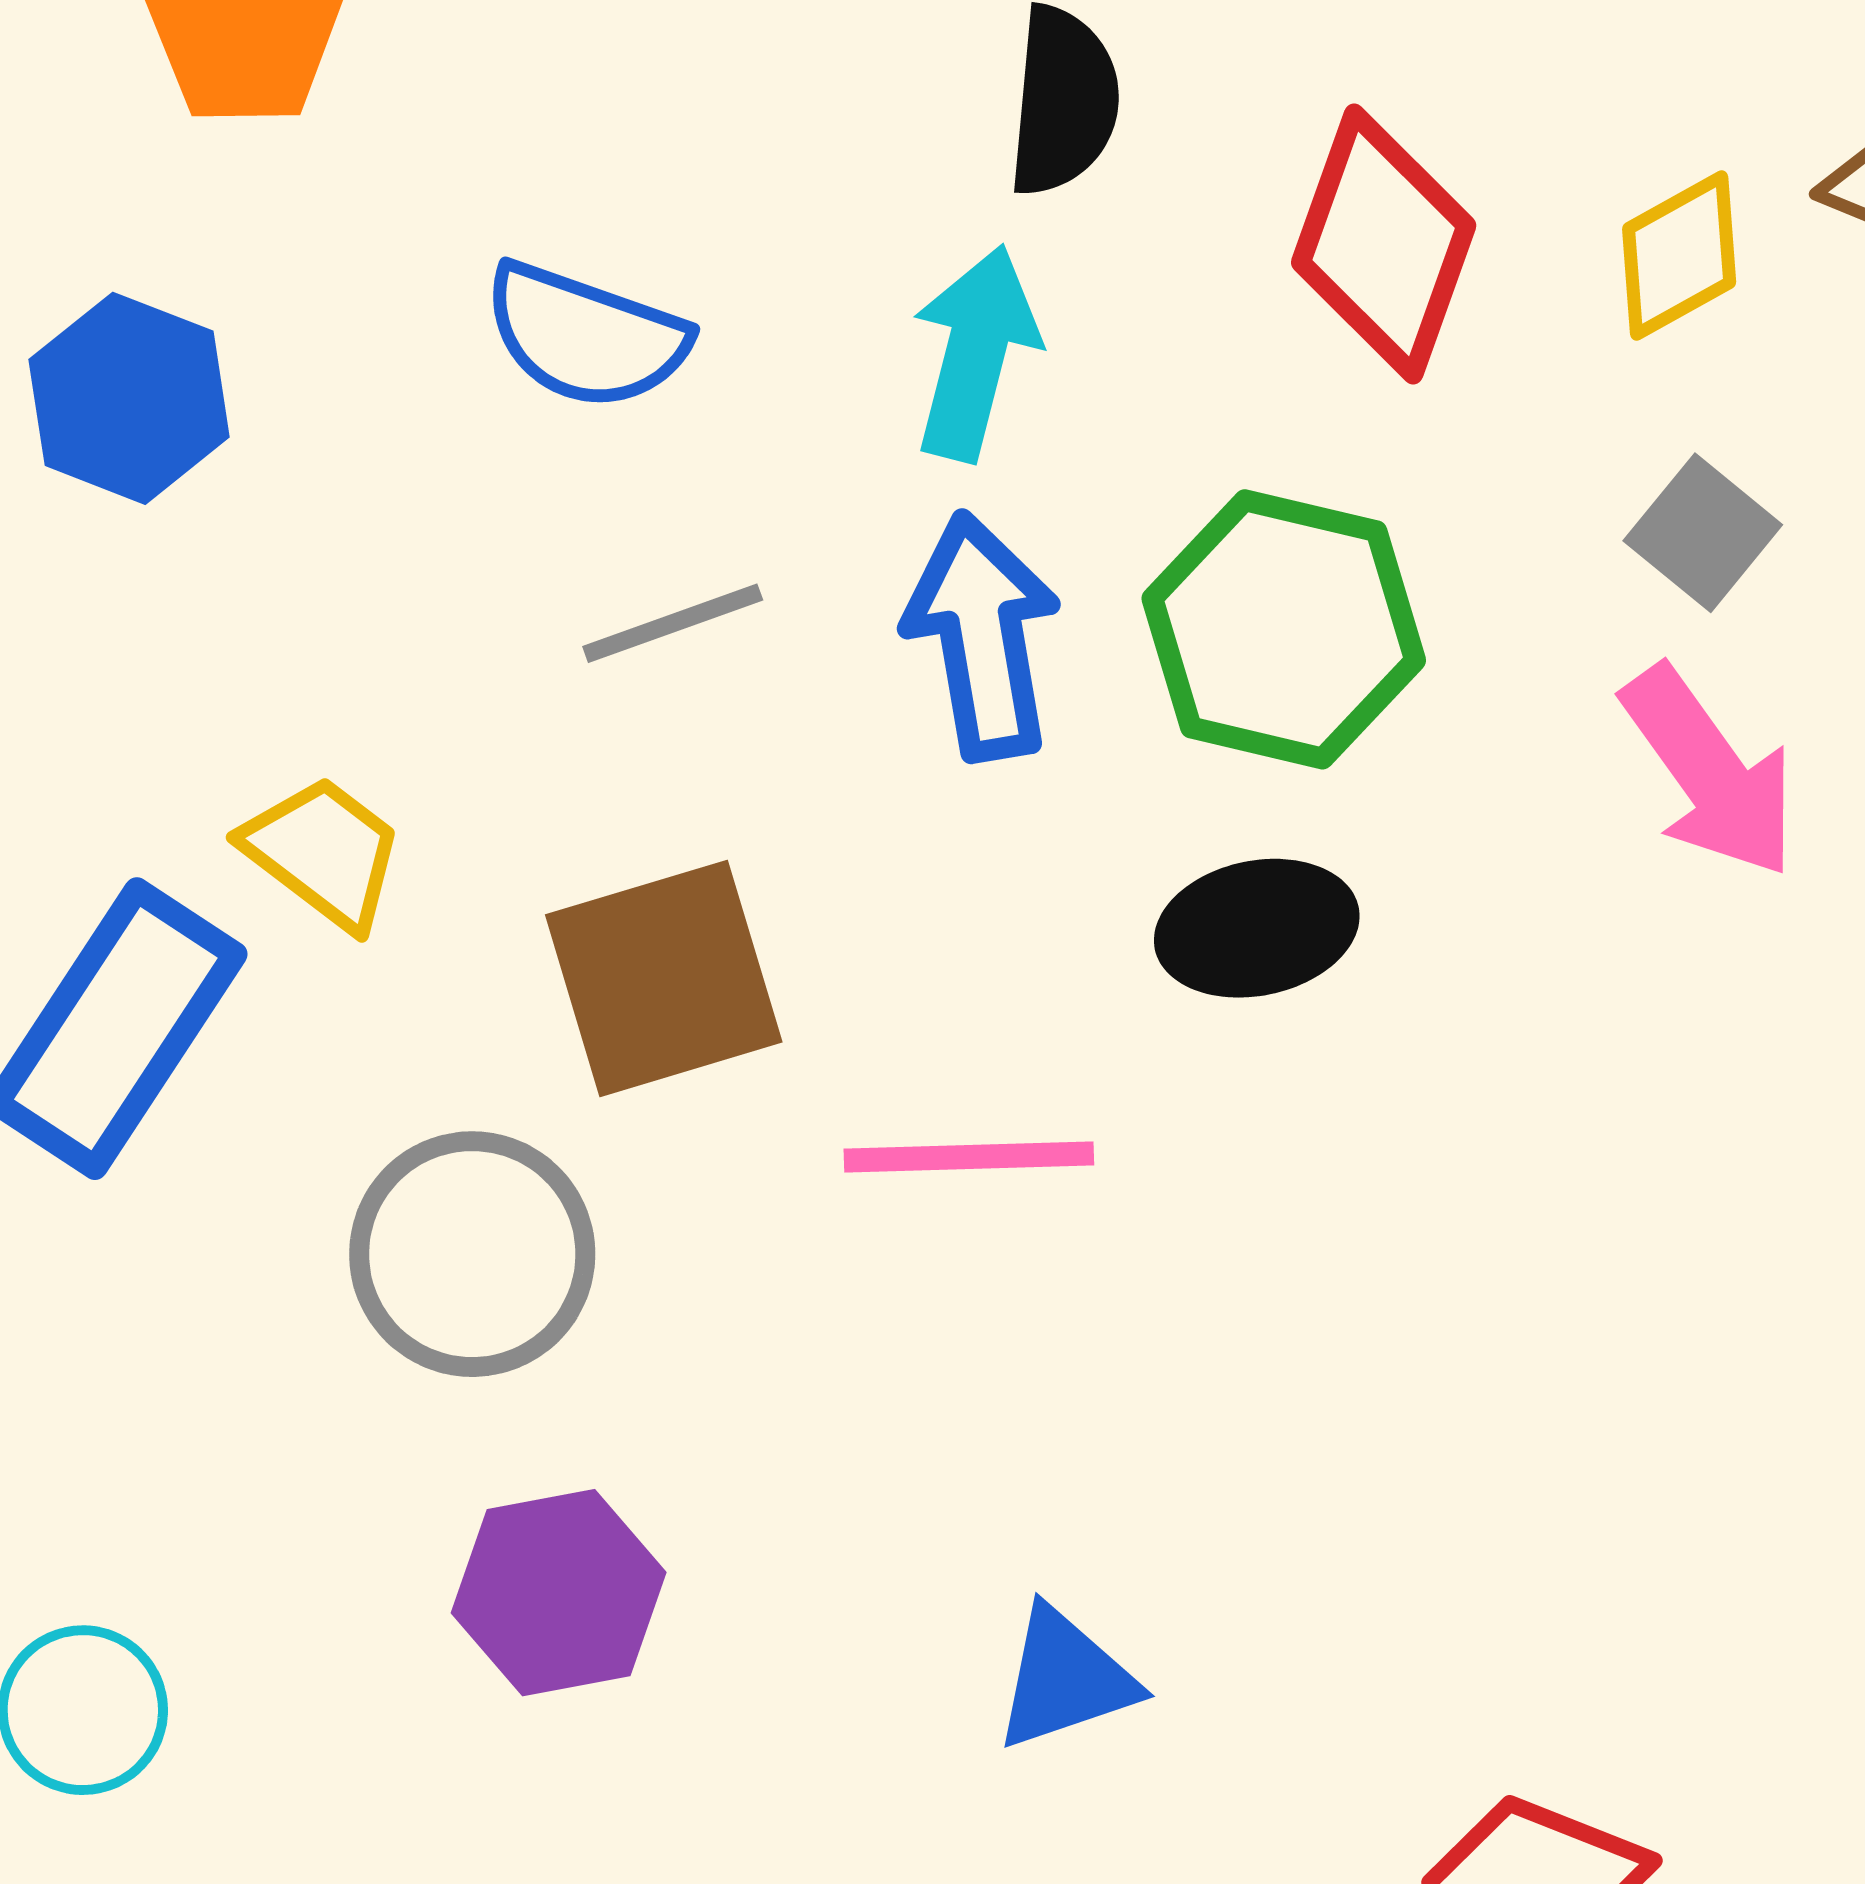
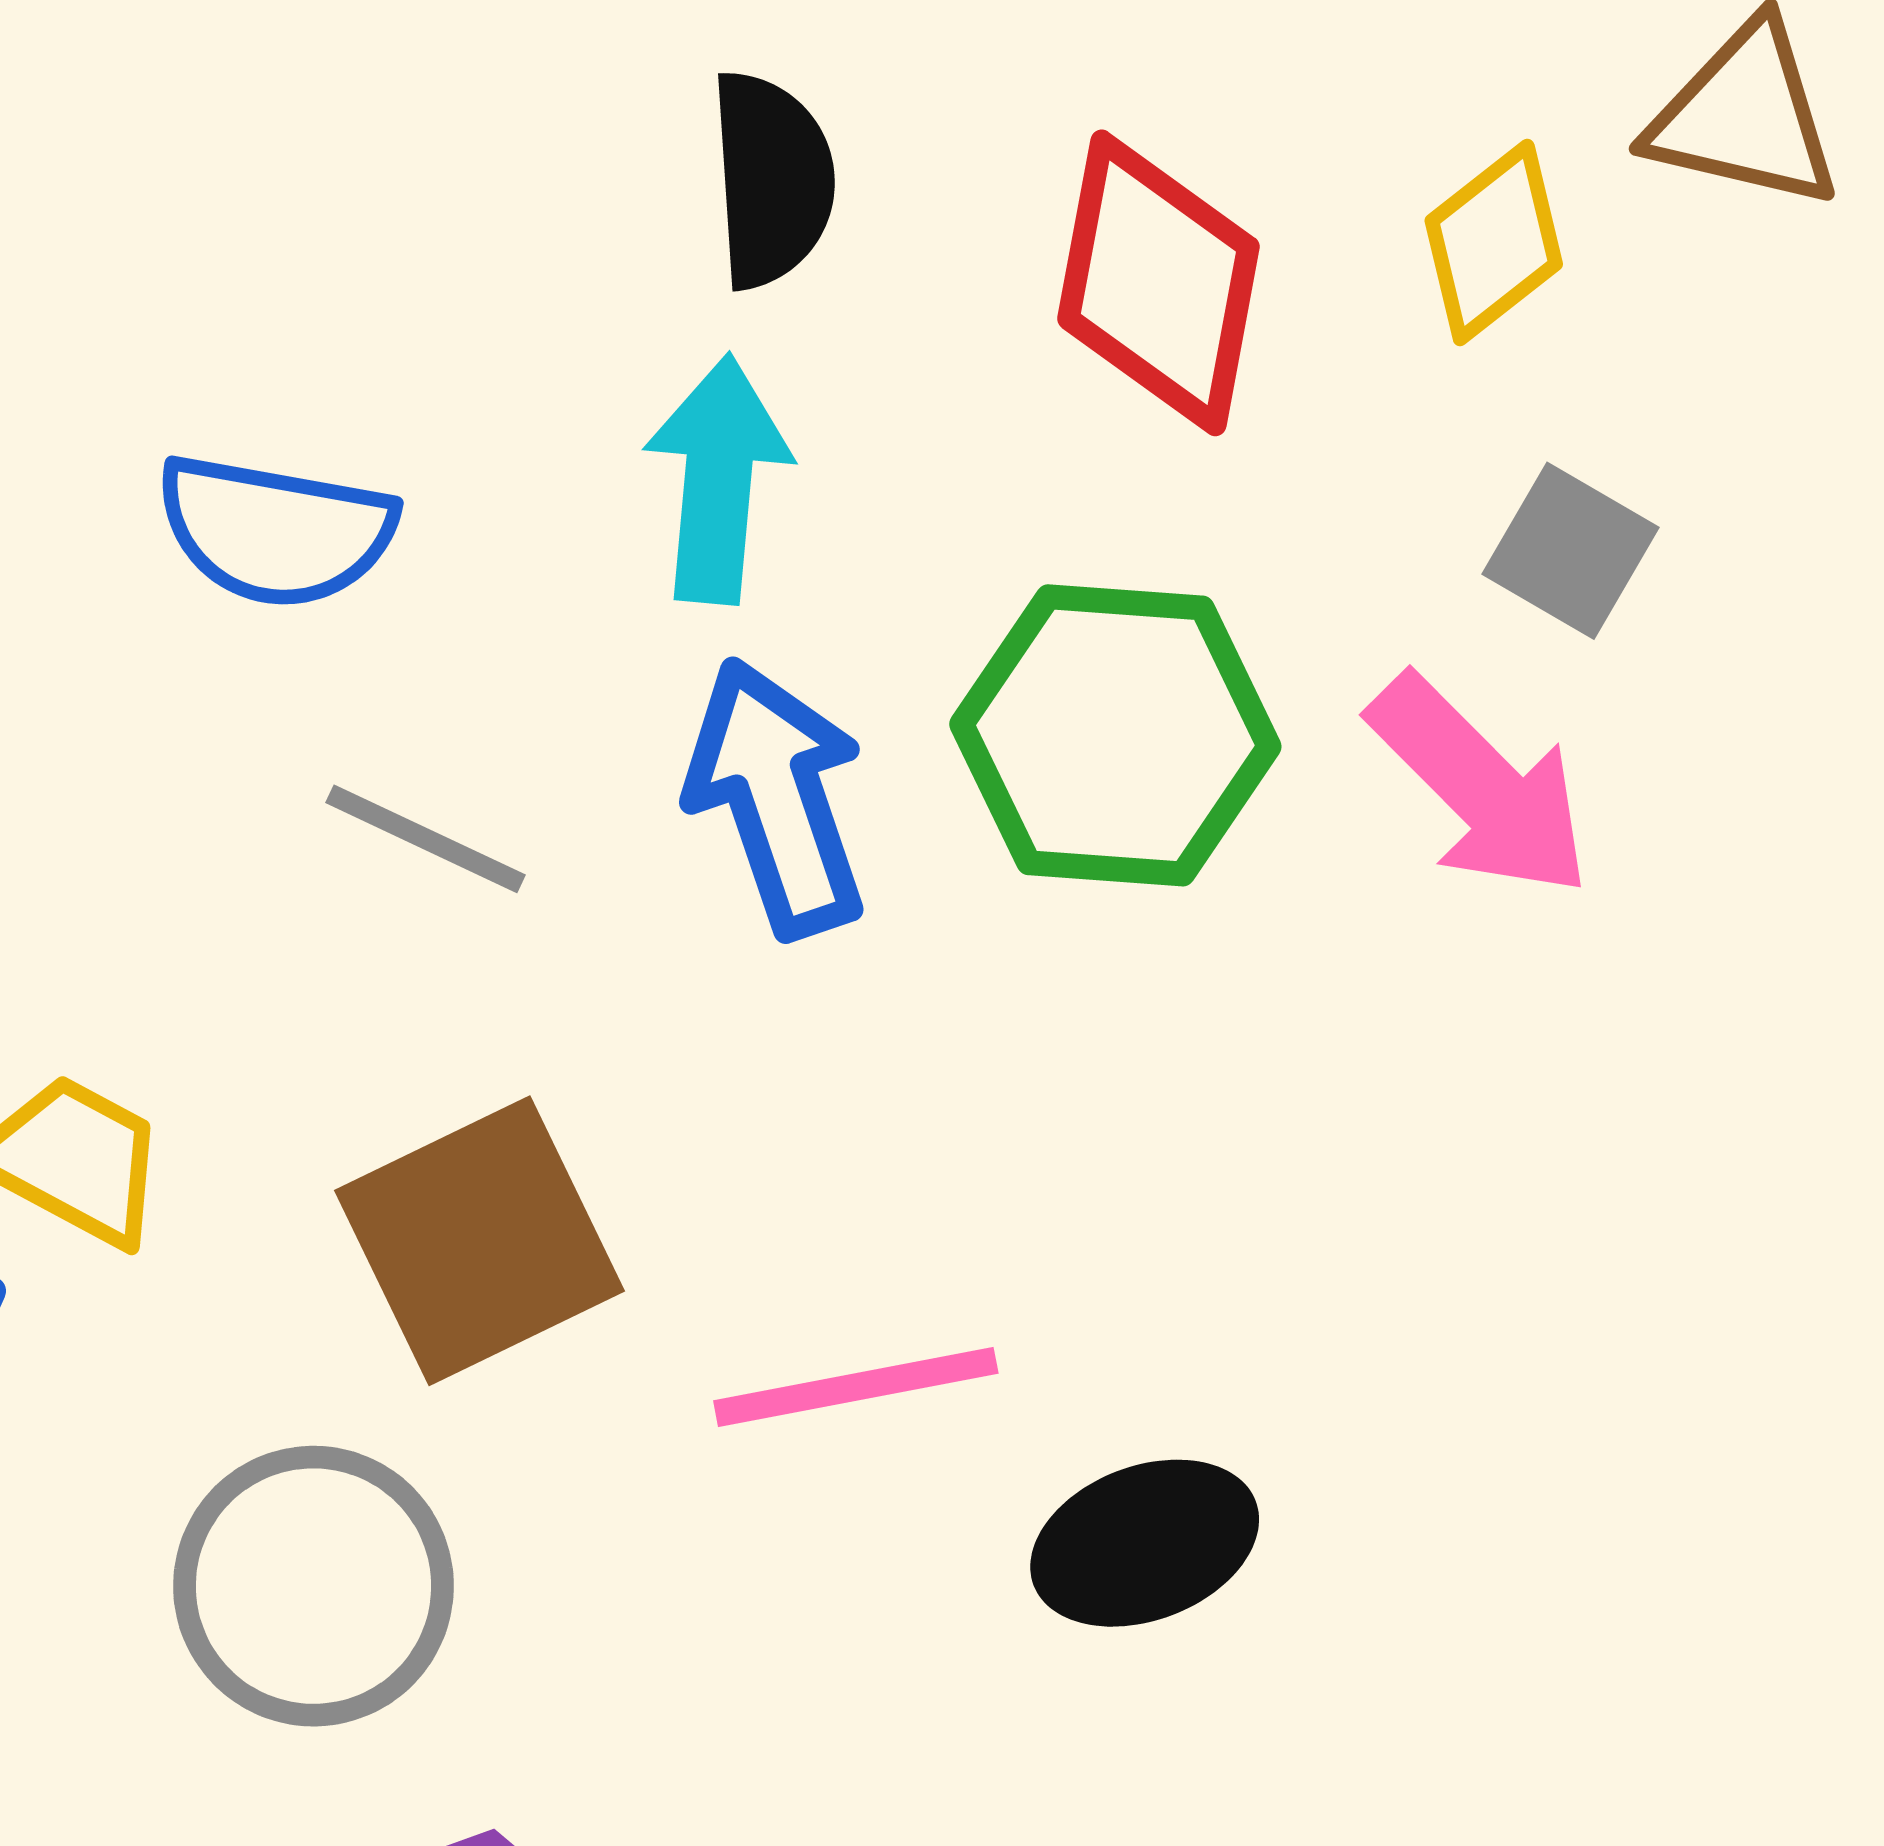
gray line: (673, 623) -> (426, 839), turned 54
pink arrow: (1710, 772) -> (1480, 786), moved
black ellipse: (1257, 928) -> (1145, 1543), moved

